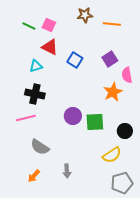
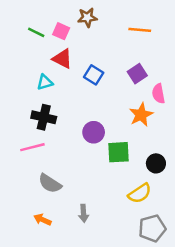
brown star: (85, 15) -> (87, 17), moved
purple circle: (73, 116) -> (94, 132), moved
orange arrow: (34, 176) -> (42, 220), turned 72

